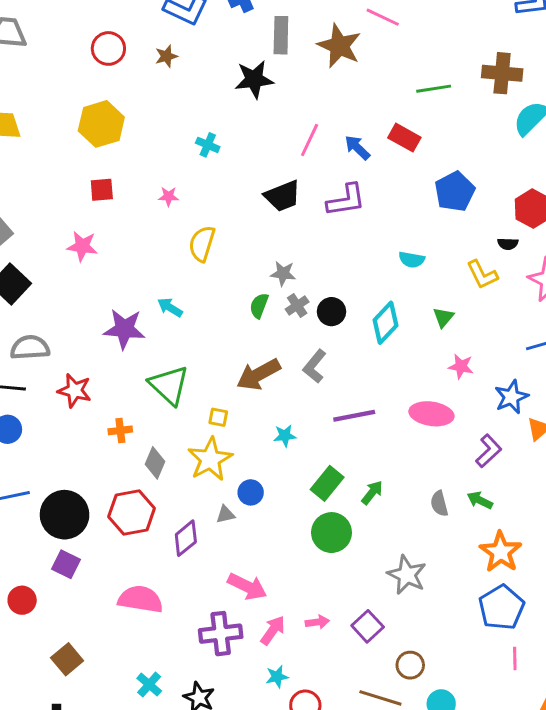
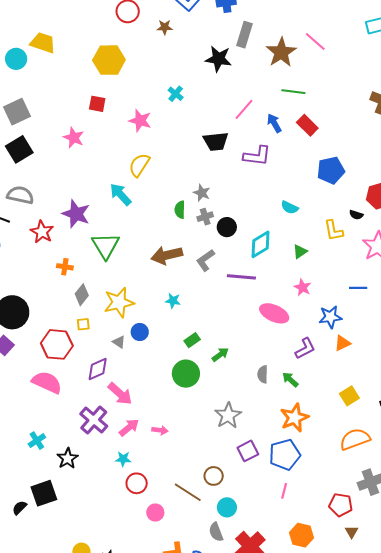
green line: (434, 89) -> (293, 92), moved
pink star: (169, 196) -> (140, 121), size x1.6
yellow semicircle: (202, 244) -> (139, 165), moved
green semicircle: (259, 306) -> (180, 210), turned -36
cyan arrow: (170, 307) -> (121, 194), size x1.4
purple star: (124, 329) -> (76, 214), moved
purple line: (354, 416) -> (241, 277), moved
yellow square: (218, 417) -> (83, 324), moved, turned -32
green rectangle: (327, 483) -> (192, 340), size x0.7
red hexagon: (132, 513) -> (57, 344), moved
gray triangle: (225, 514) -> (119, 342), turned 32
purple diamond: (186, 538) -> (98, 369), moved
purple square: (368, 626) -> (248, 451), moved
purple cross: (221, 634) -> (94, 420), turned 32

